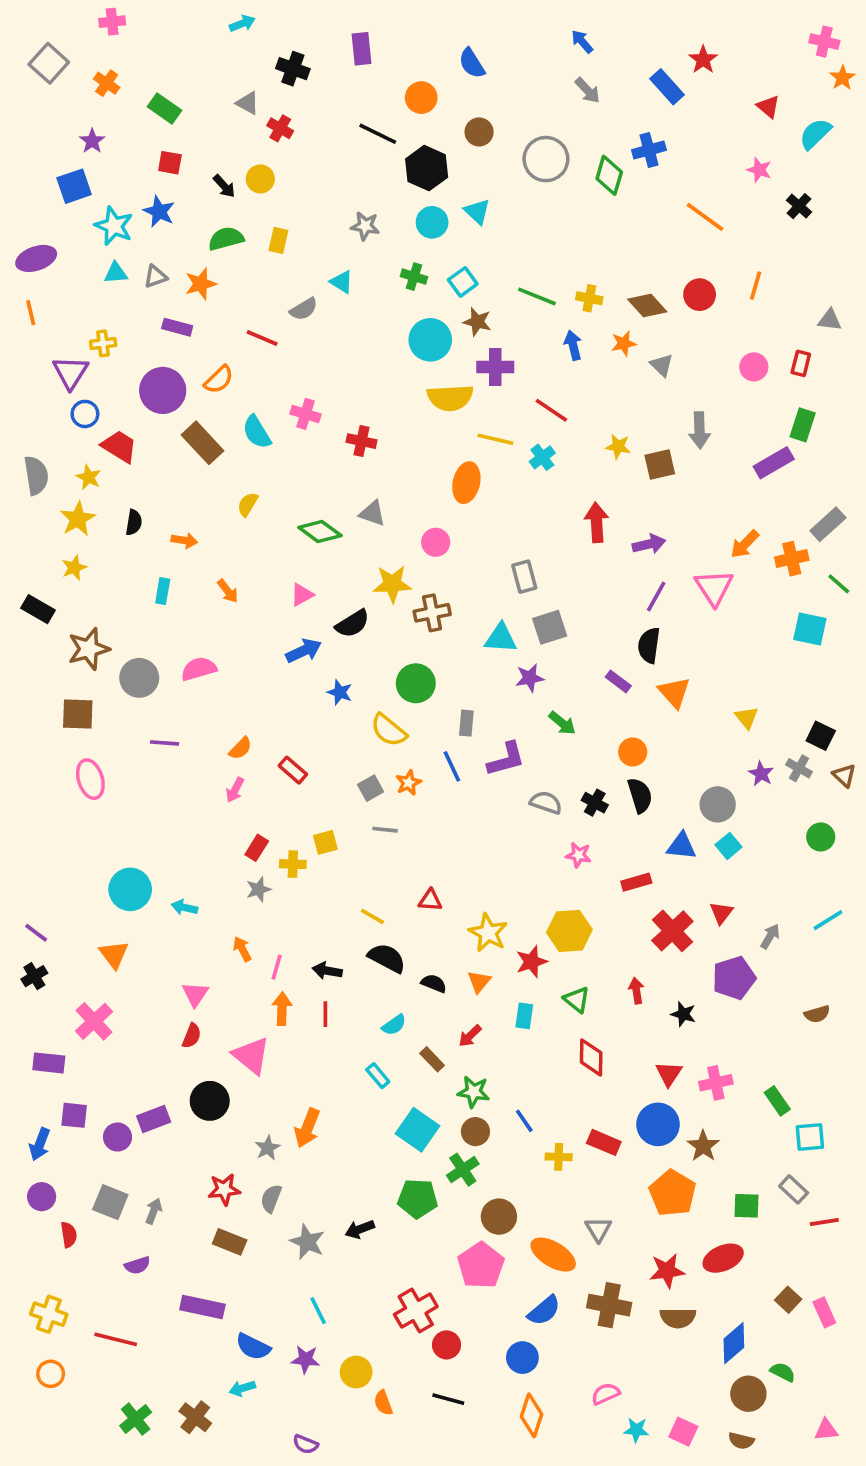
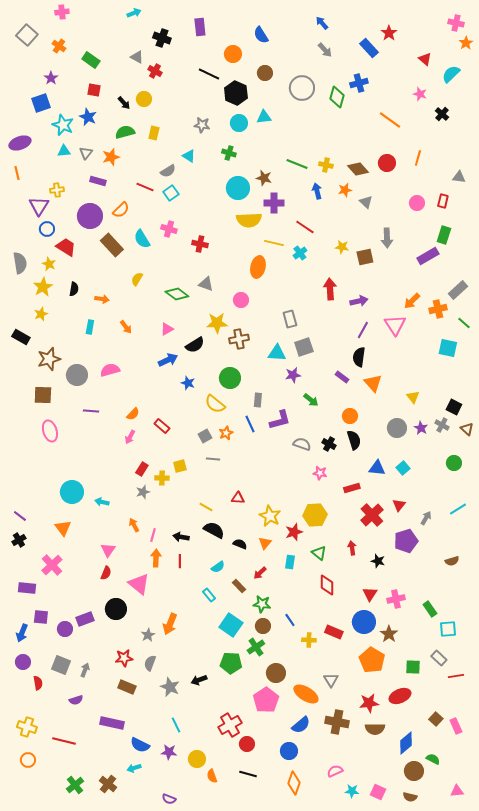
cyan triangle: (477, 211) -> (264, 117), turned -49
gray triangle: (155, 277) -> (86, 153), turned -32
cyan square: (463, 282) -> (171, 193), moved
gray circle: (718, 804) -> (397, 428), moved

